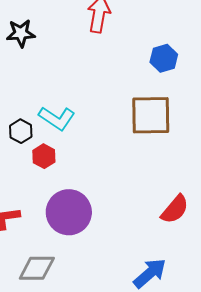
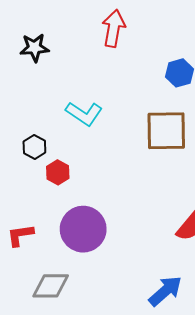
cyan L-shape: (57, 118) -> (84, 114), moved

